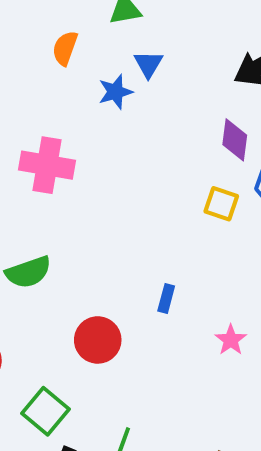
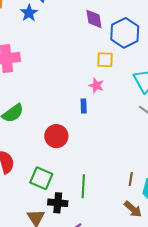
yellow square: (221, 204) -> (105, 60), moved
pink star: (231, 340) -> (96, 86), moved

